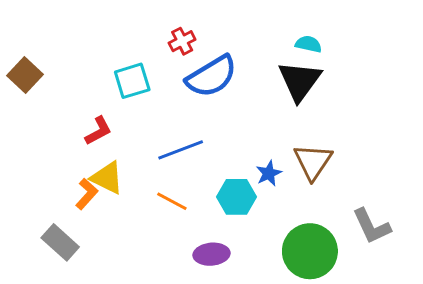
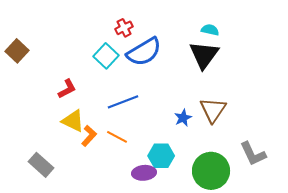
cyan square: (132, 81) -> (106, 56), moved, turned -30
orange L-shape: (87, 194) -> (89, 136), moved
cyan hexagon: (236, 197) -> (161, 156), moved

